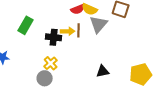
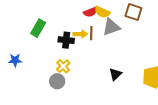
gray triangle: (99, 24) -> (111, 27), turned 30
black triangle: (103, 71) -> (115, 74), turned -32

